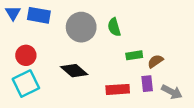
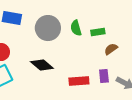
green rectangle: (134, 55) -> (98, 32), moved
brown semicircle: (155, 61) -> (111, 49), moved

